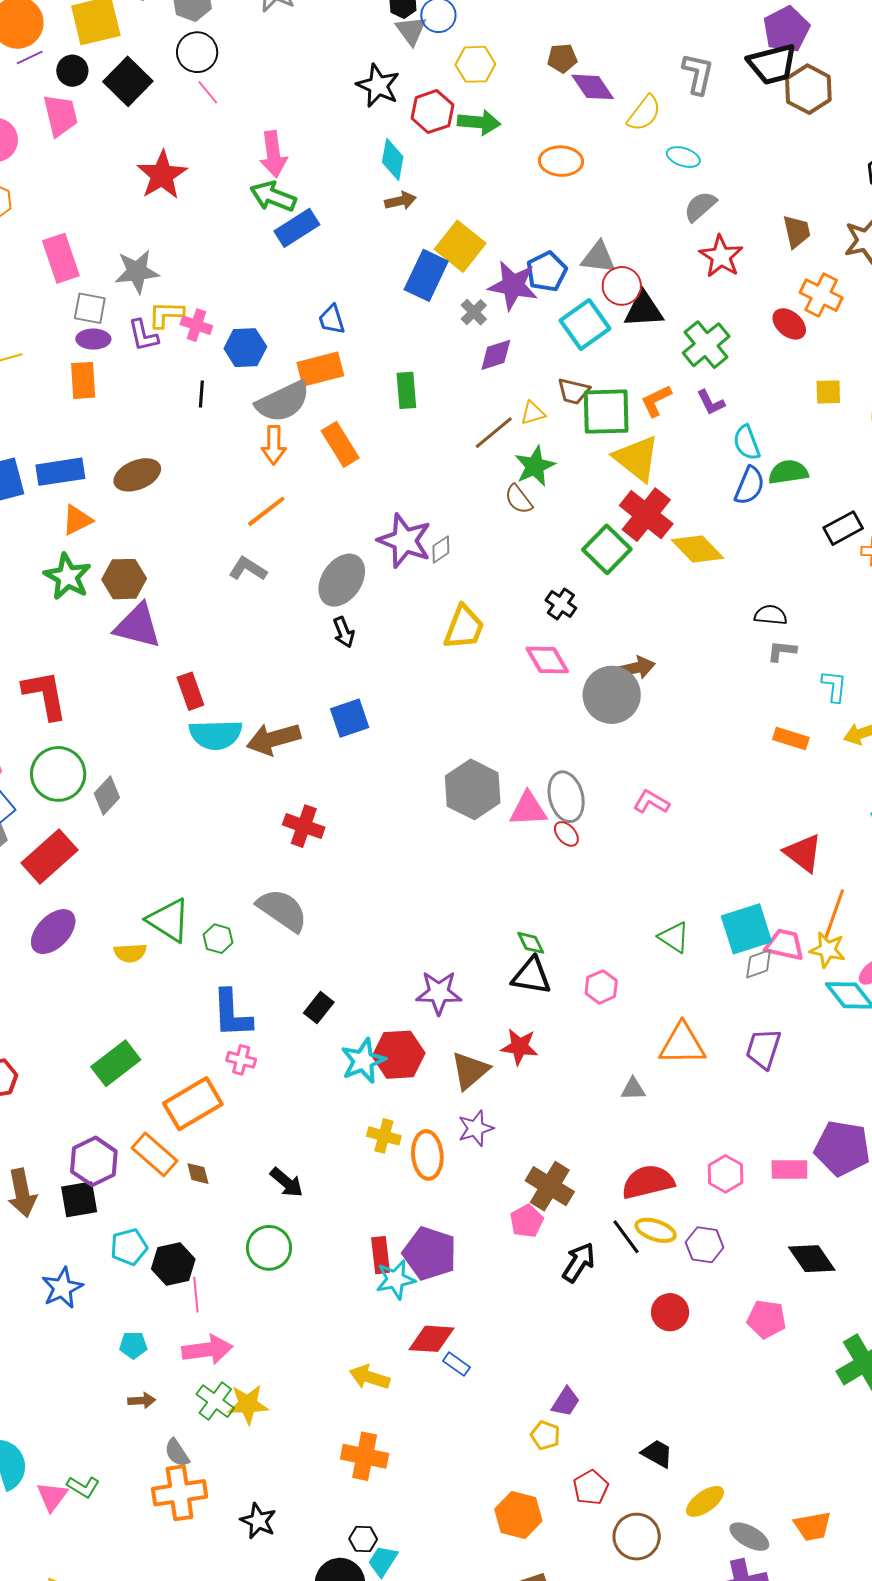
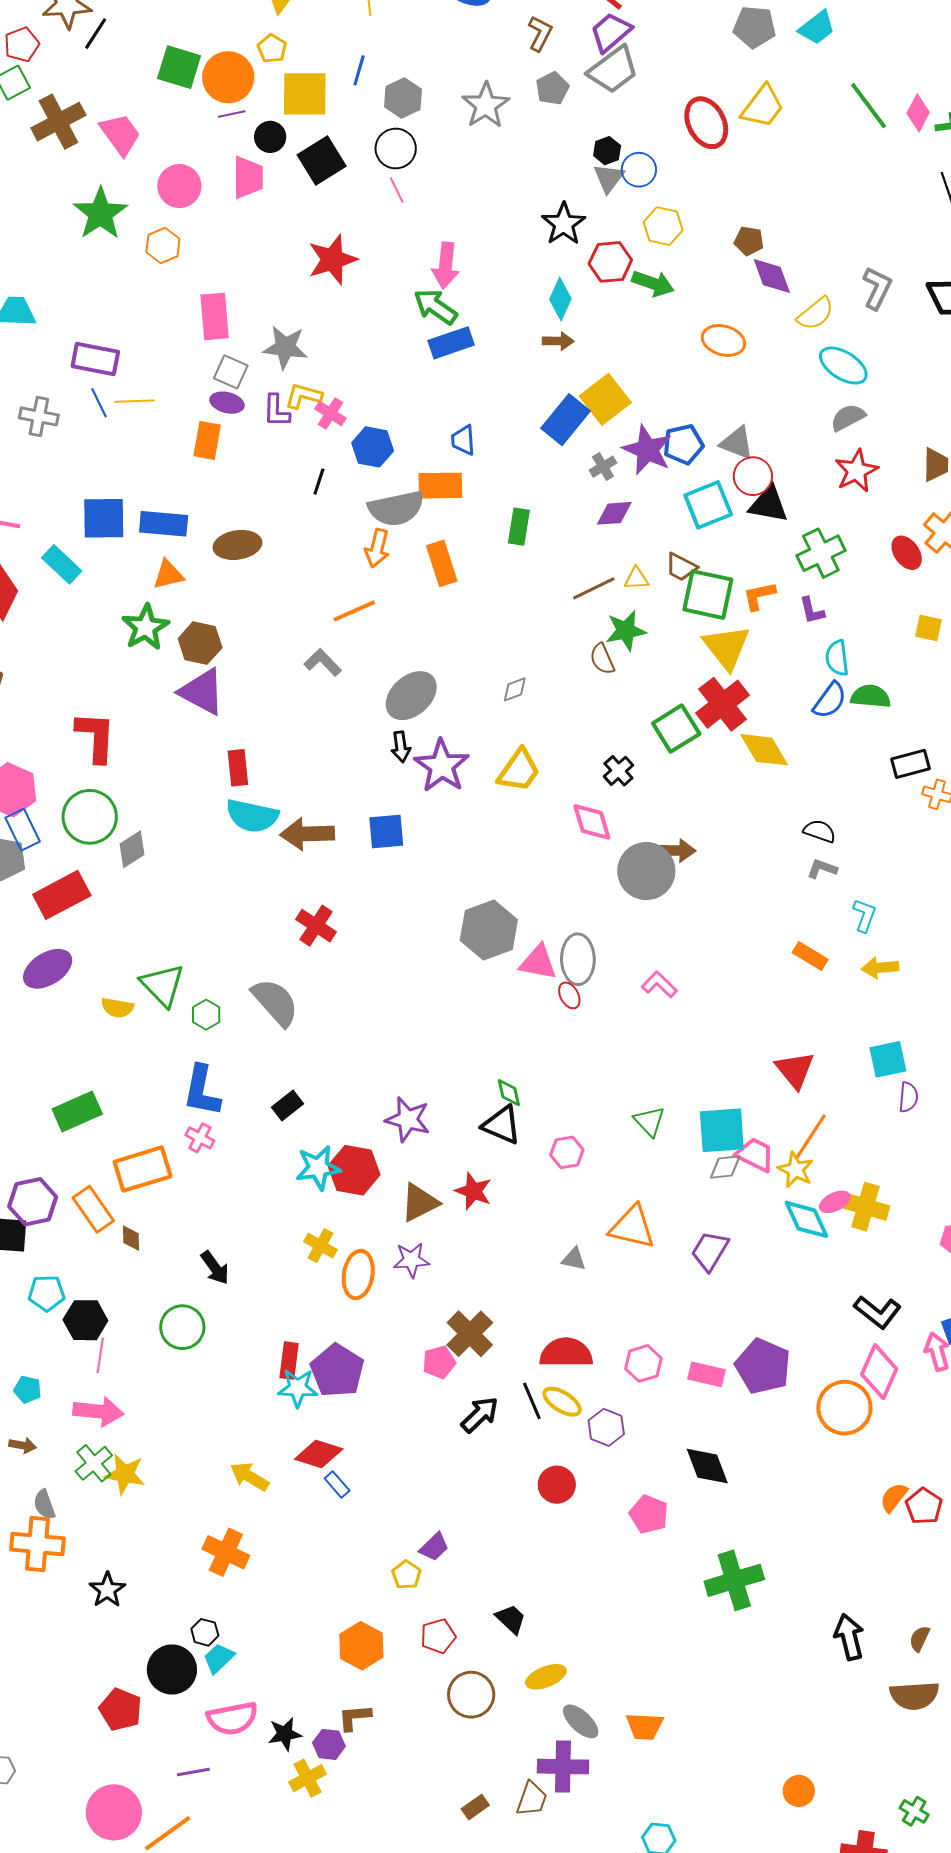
cyan ellipse: (683, 157) -> (843, 365), size x1.5
purple star: (405, 541) -> (442, 766), moved

